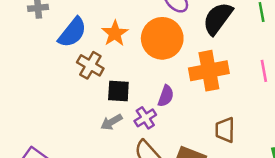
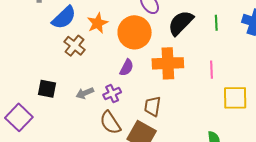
black square: (118, 91) -> (47, 89), moved
purple semicircle: (166, 96) -> (127, 68), moved
brown trapezoid: (225, 130) -> (153, 106), moved

